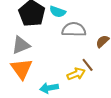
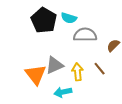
gray triangle: (21, 45) -> (54, 65), moved
yellow arrow: (76, 74) -> (78, 72), moved, turned -72

